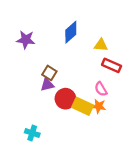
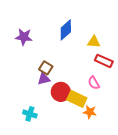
orange star: (99, 106) -> (90, 112), moved
cyan cross: (32, 133) -> (30, 114), moved

